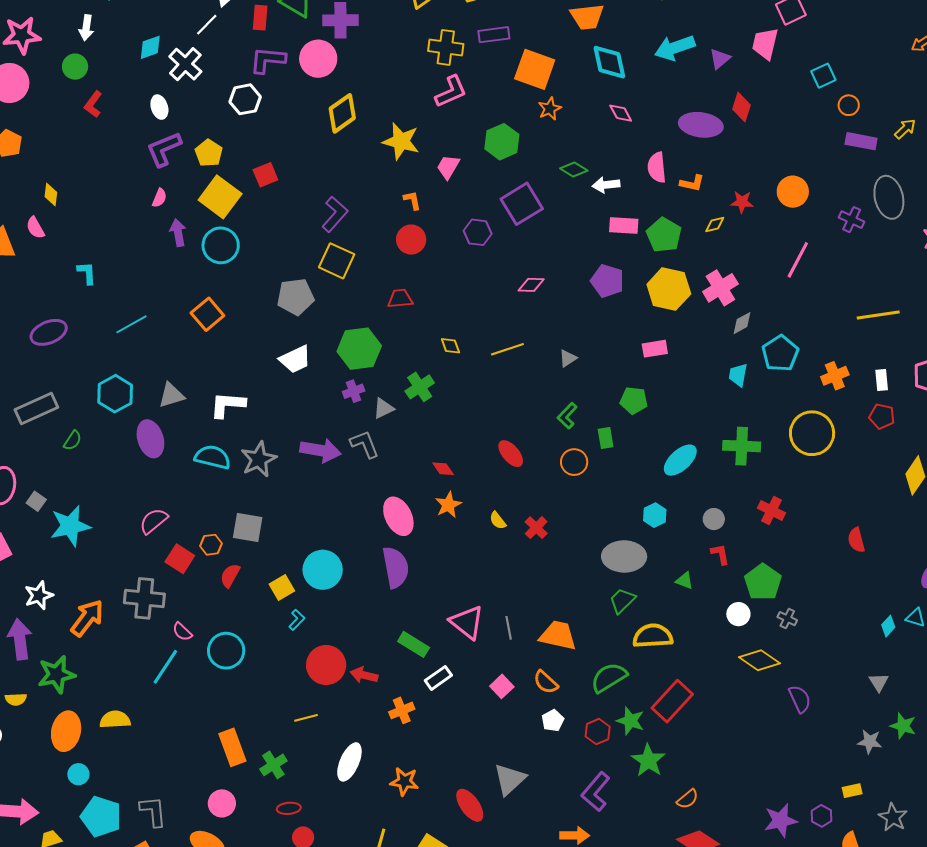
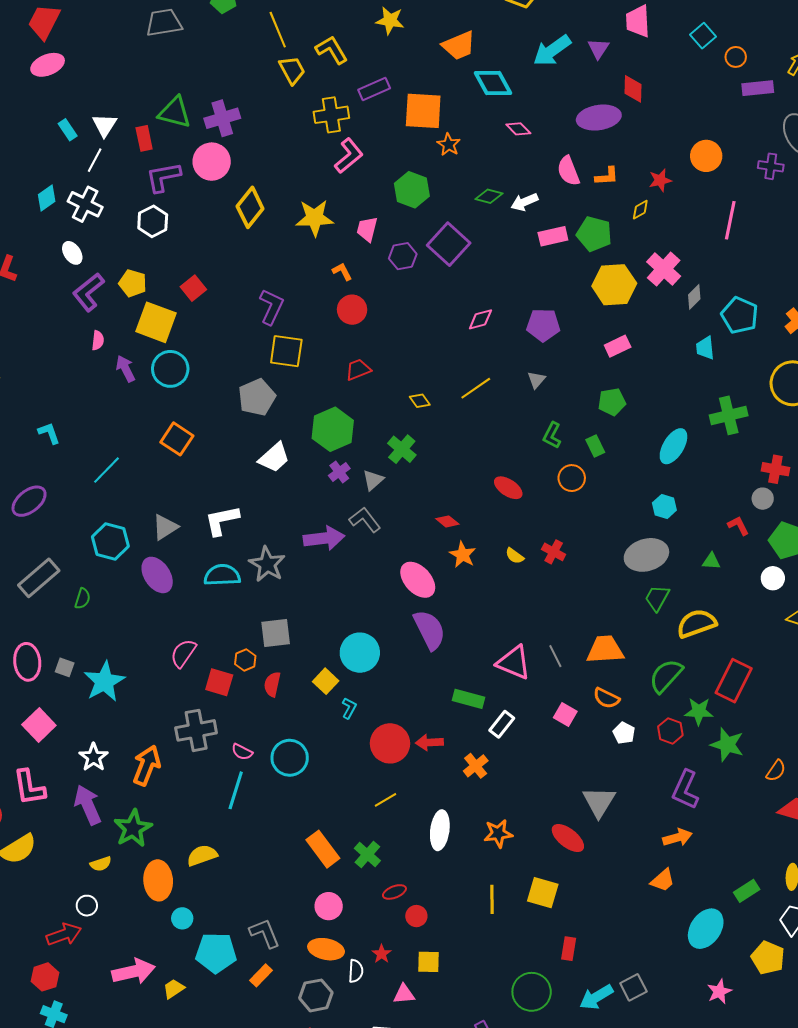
purple hexagon: (478, 232) -> (403, 256), moved
purple pentagon: (607, 281) -> (543, 325), moved
gray circle: (714, 519) -> (763, 499), moved

